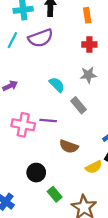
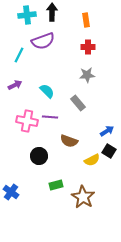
cyan line: (12, 40) -> (19, 55), moved
cyan semicircle: (57, 85) -> (47, 91), moved
black circle: (36, 173) -> (39, 156), moved
green rectangle: (55, 194) -> (56, 185), turned -64

